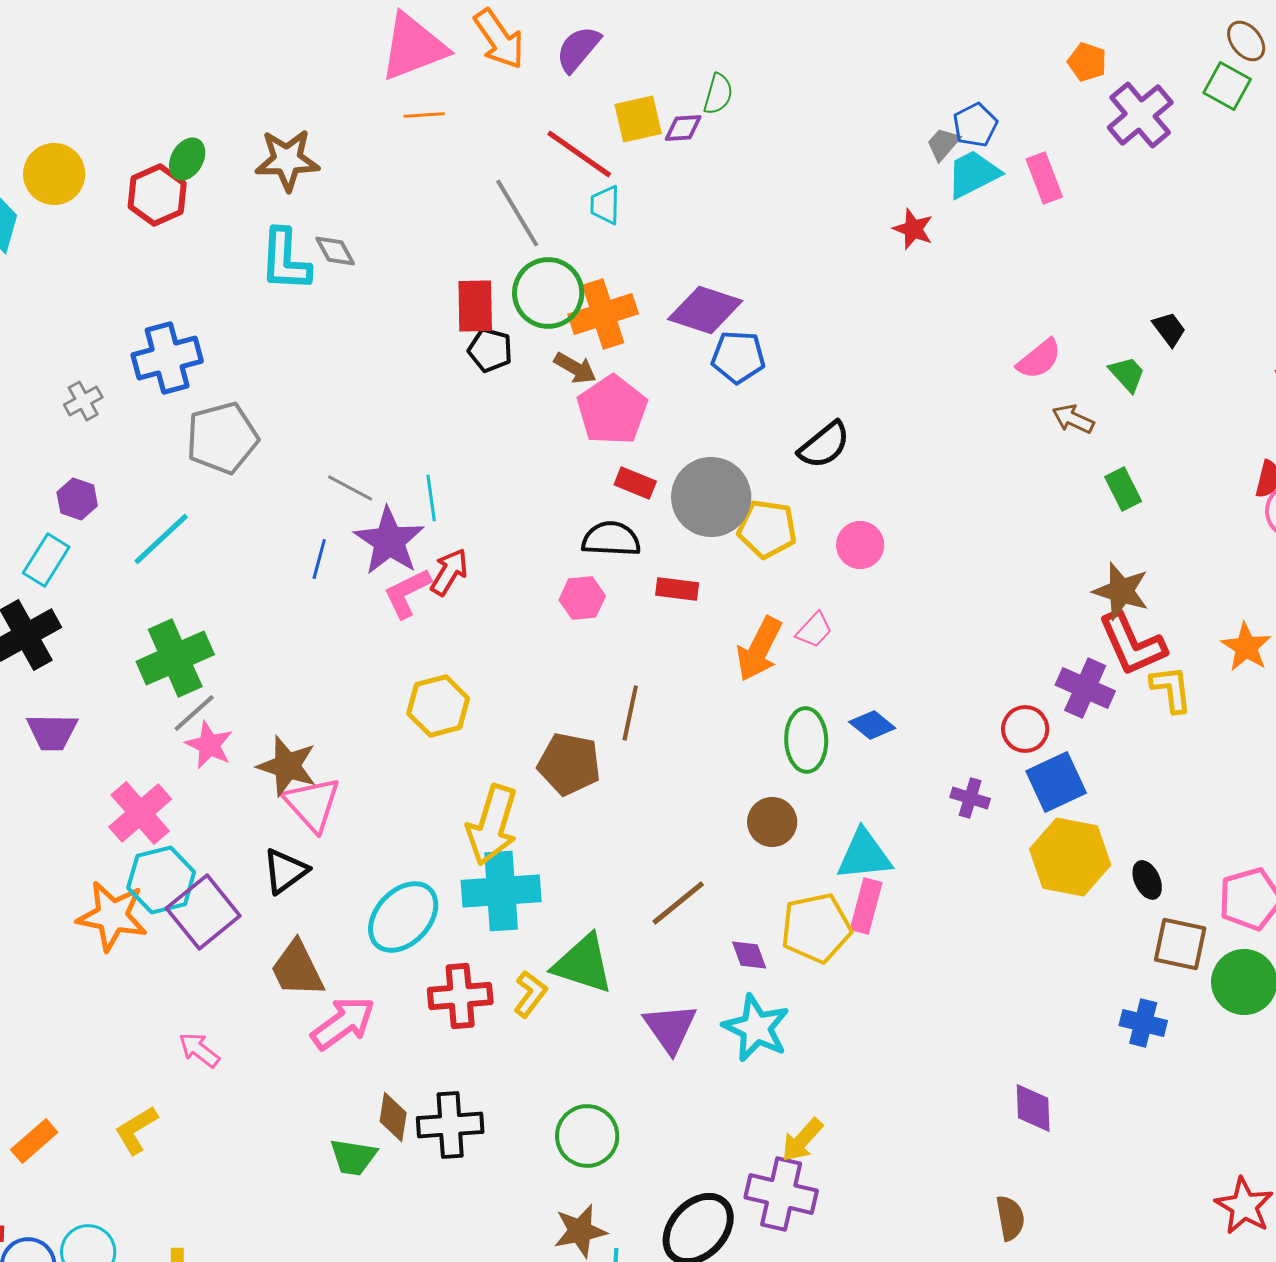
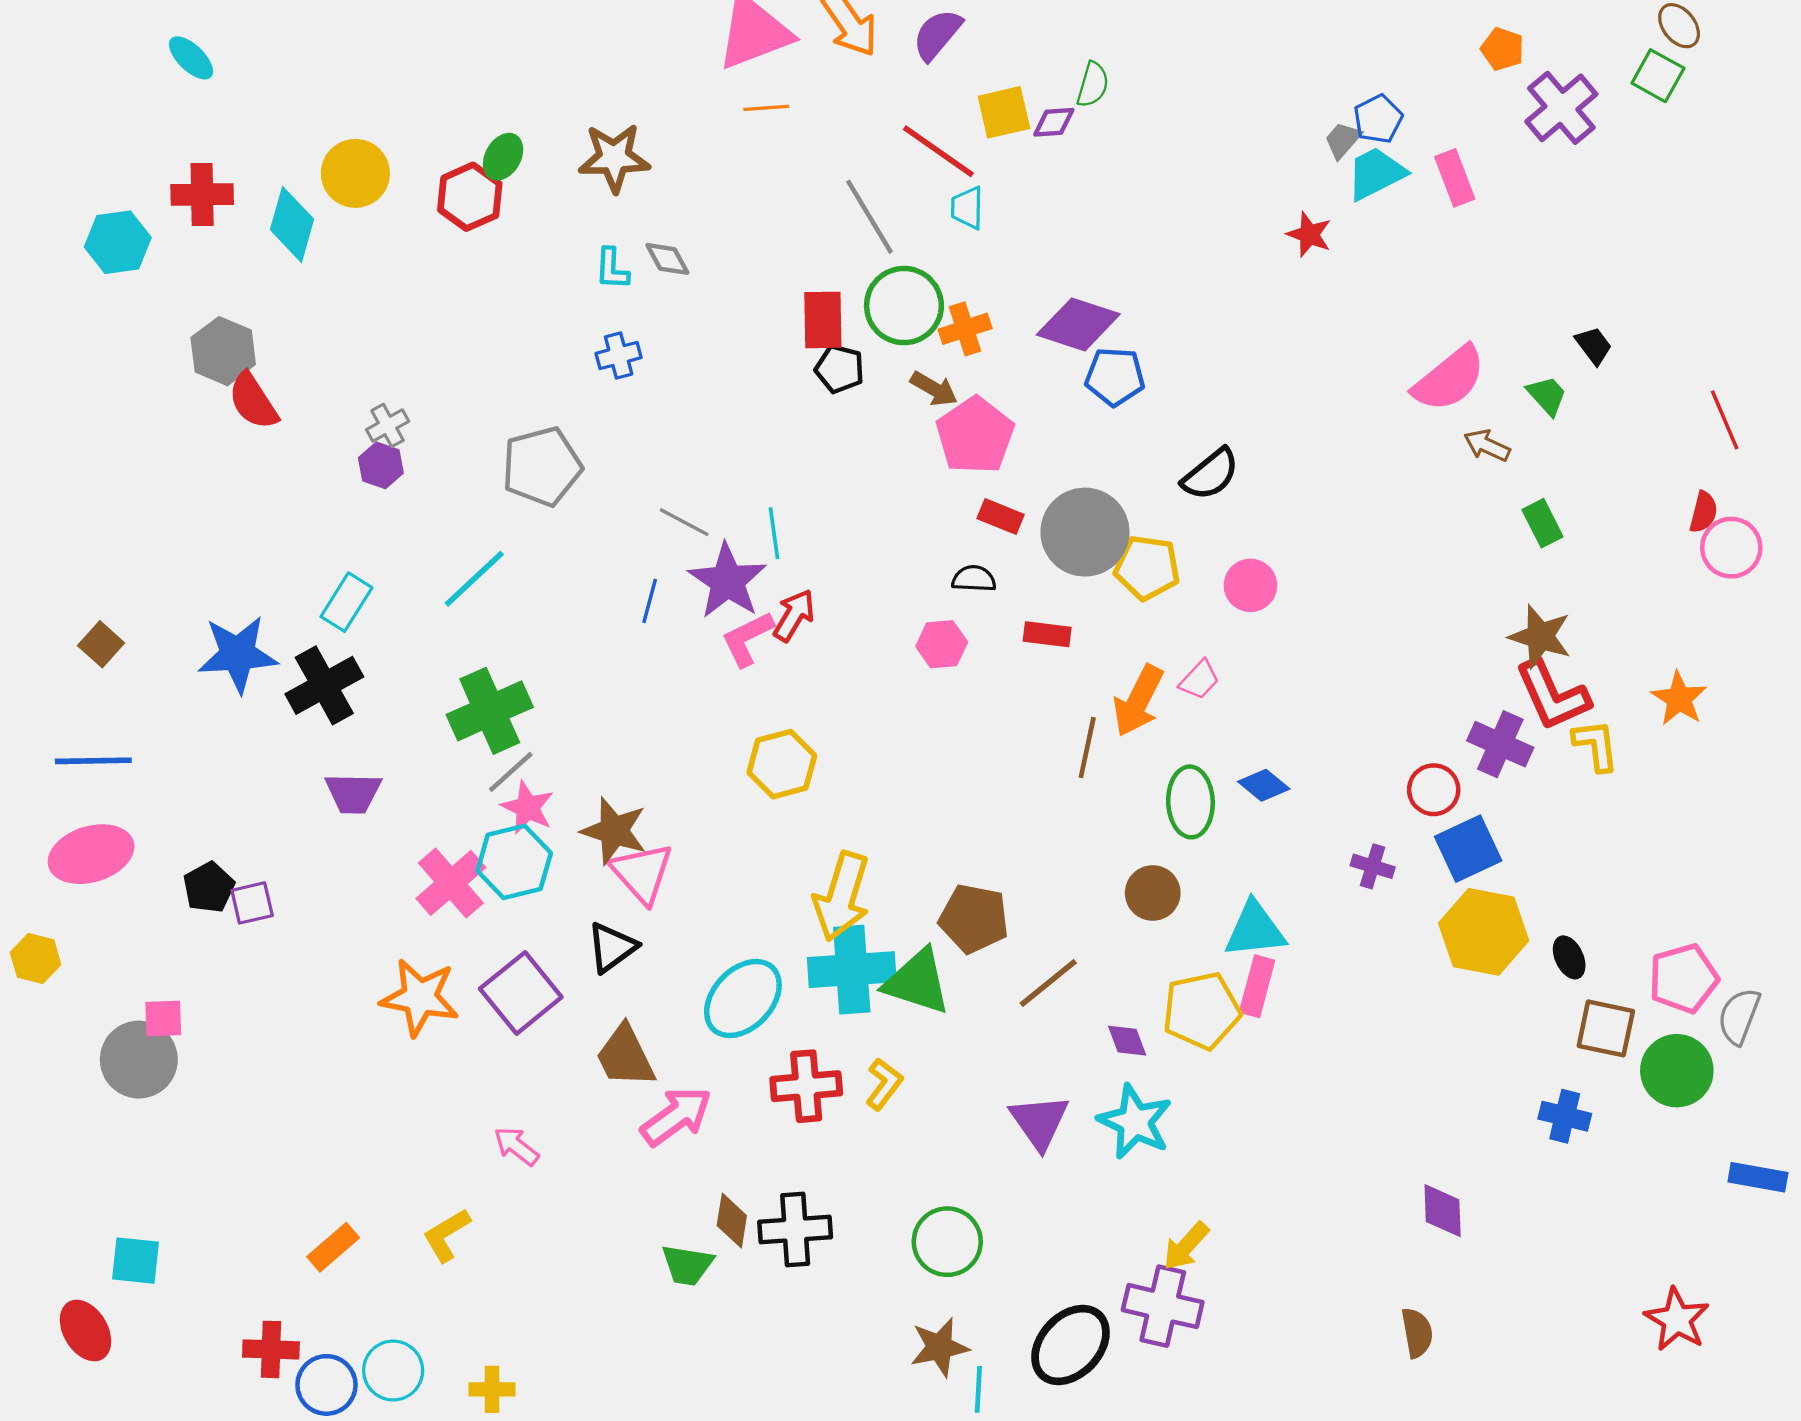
cyan L-shape: (285, 260) -> (612, 269), size x0.6
orange cross: (603, 314) -> (965, 329), size x0.7
blue cross: (167, 358) -> (619, 356), moved, size x0.6
pink semicircle: (1039, 359) -> (1449, 379), size x1.5
purple hexagon: (77, 499) -> (381, 465), moved
black semicircle: (611, 539) -> (974, 579), size x0.7
brown line: (630, 713) -> (1087, 748), moved
brown pentagon: (569, 764) -> (974, 919), moved
cyan hexagon: (161, 880) -> (514, 862), moved
green triangle: (583, 964) -> (917, 982), moved

